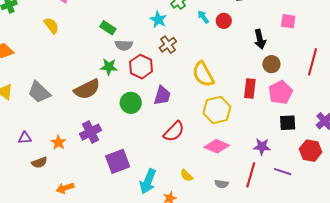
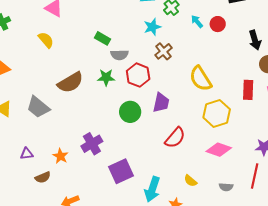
cyan star: (158, 20) -> (152, 27), turned 30
brown semicircle: (87, 89) -> (70, 82), moved

